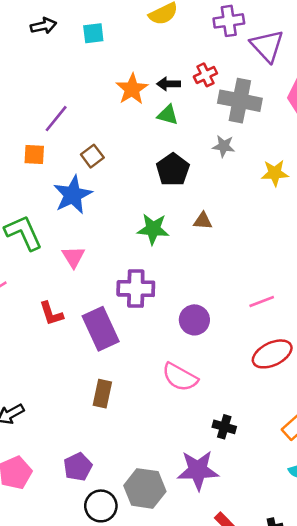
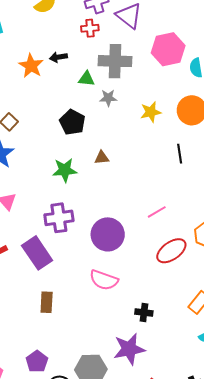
red cross: (205, 75) -> (90, 28), moved, turned 30
green triangle: (168, 115) -> (86, 79), moved
purple circle: (194, 320) -> (108, 234), size x1.4

